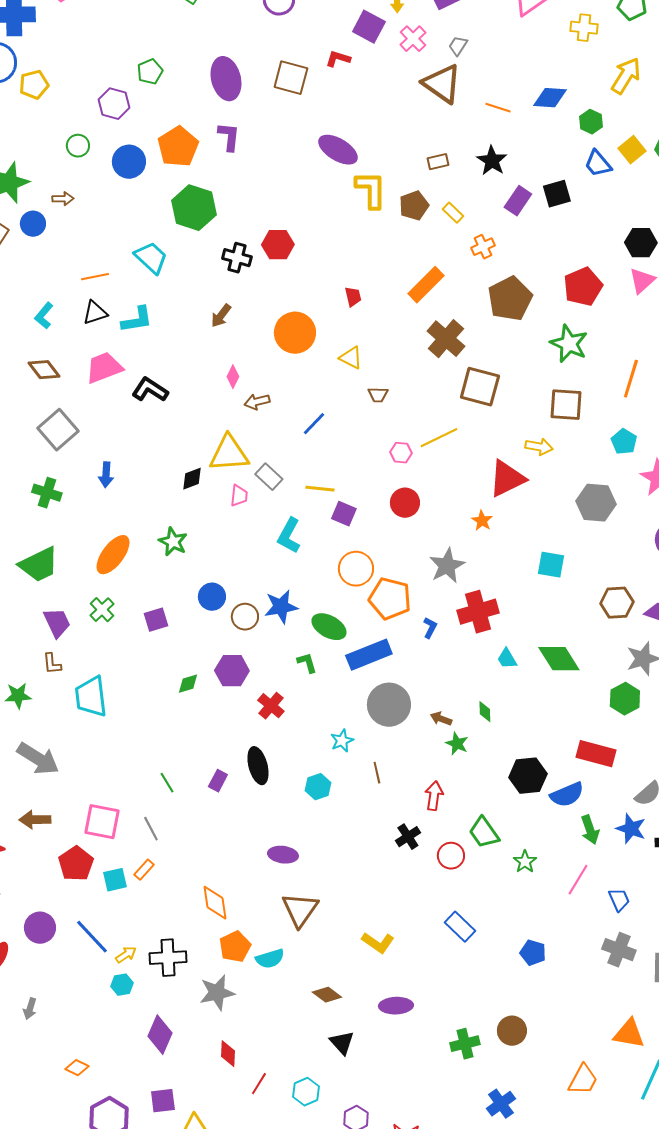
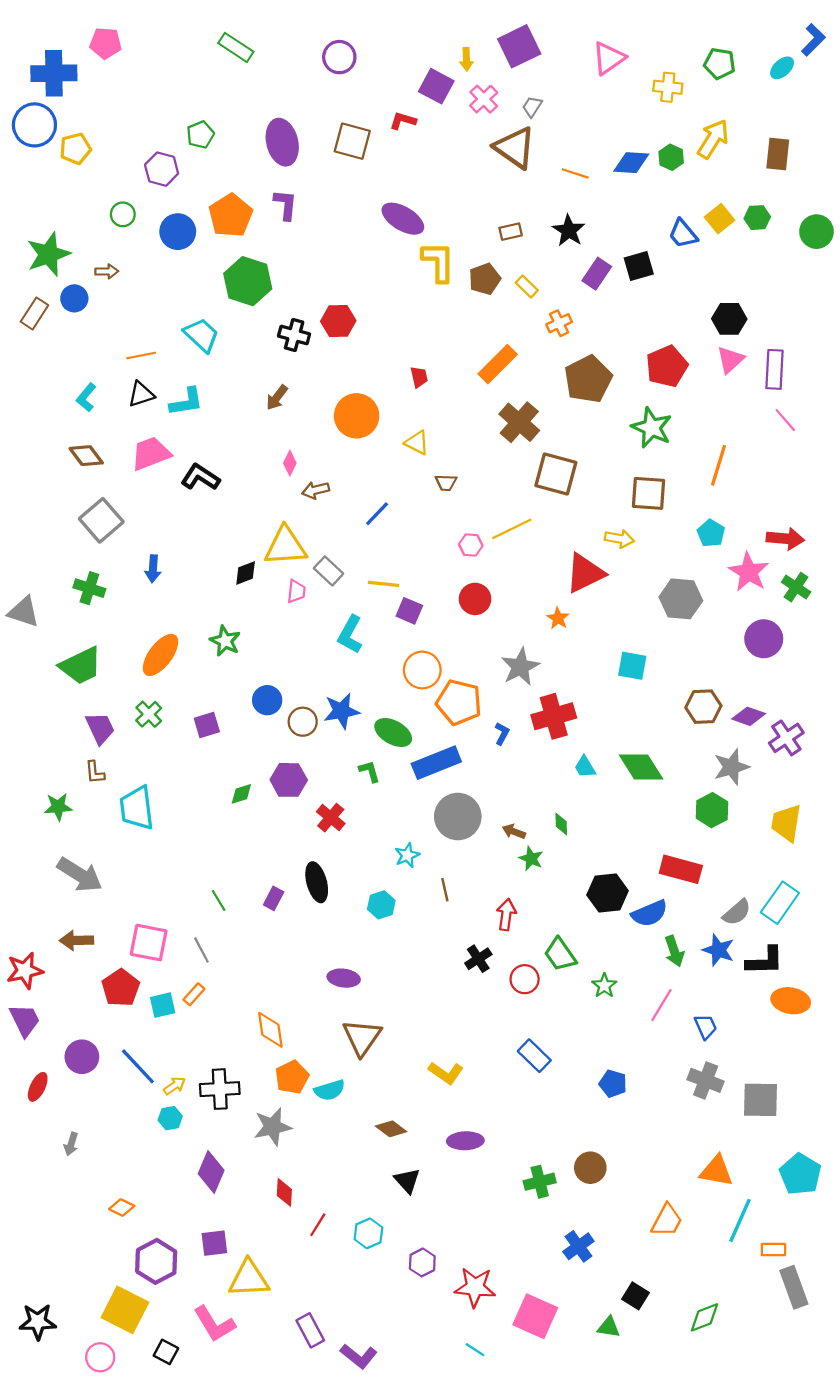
green hexagon: (591, 122) -> (671, 157), moved

